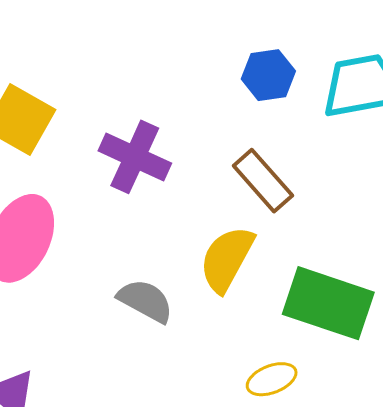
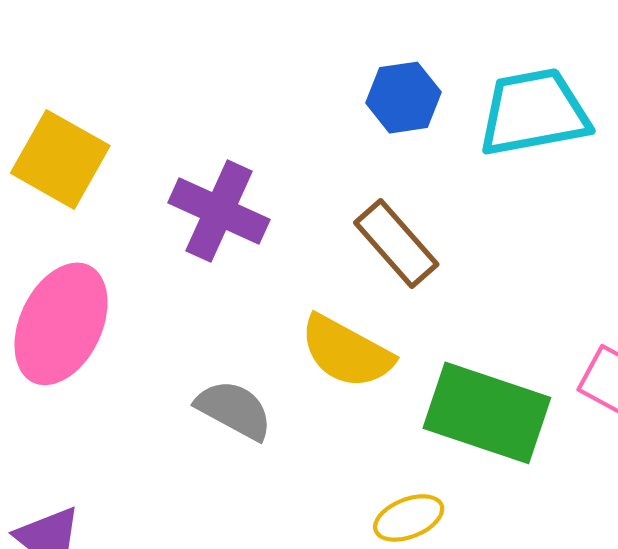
yellow semicircle: (227, 259) -> (346, 352), turned -90

